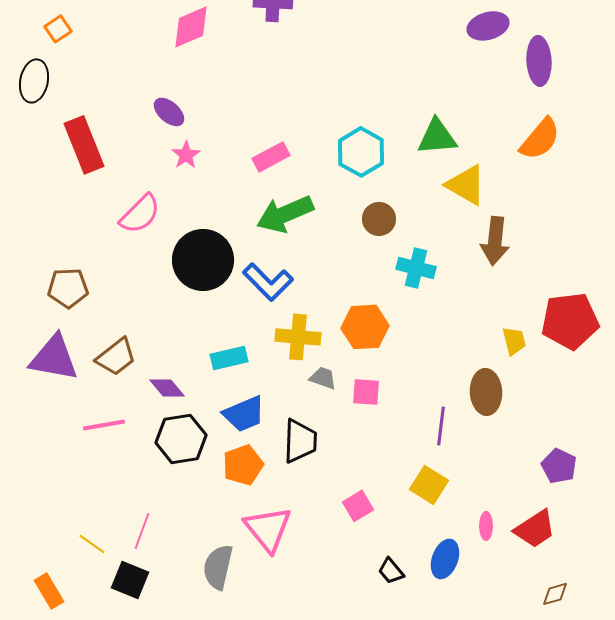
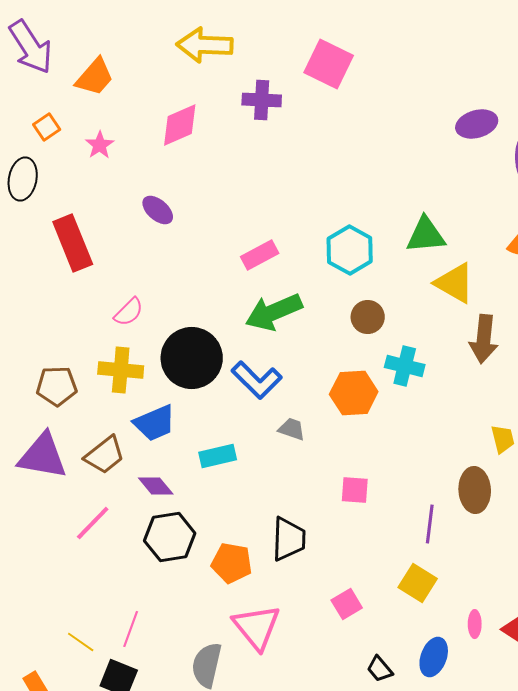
pink star: (186, 155) -> (100, 145), moved
pink semicircle: (140, 214) -> (129, 312), size x0.7
orange hexagon: (365, 327) -> (354, 393), moved
yellow cross: (298, 337) -> (121, 370), moved
gray trapezoid: (323, 378) -> (292, 429), moved
blue trapezoid: (244, 414) -> (155, 423), moved
pink line: (104, 425) -> (93, 523), turned -36
orange pentagon: (243, 465) -> (232, 563), turned 30

